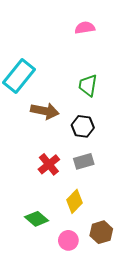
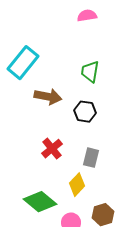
gray rectangle: (84, 161) -> (91, 158), moved, turned -60
green diamond: (37, 219) -> (40, 202), size x1.4

